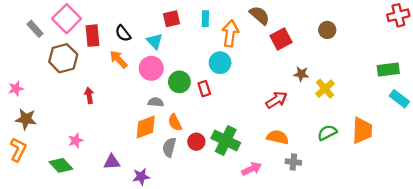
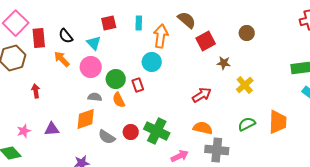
brown star: (301, 74) -> (224, 63), moved
orange semicircle: (175, 122) -> (119, 100), moved
gray semicircle: (169, 147) -> (107, 137), turned -72
purple triangle: (112, 162) -> (52, 129), moved
gray cross: (293, 162) -> (217, 150), size x1.6

